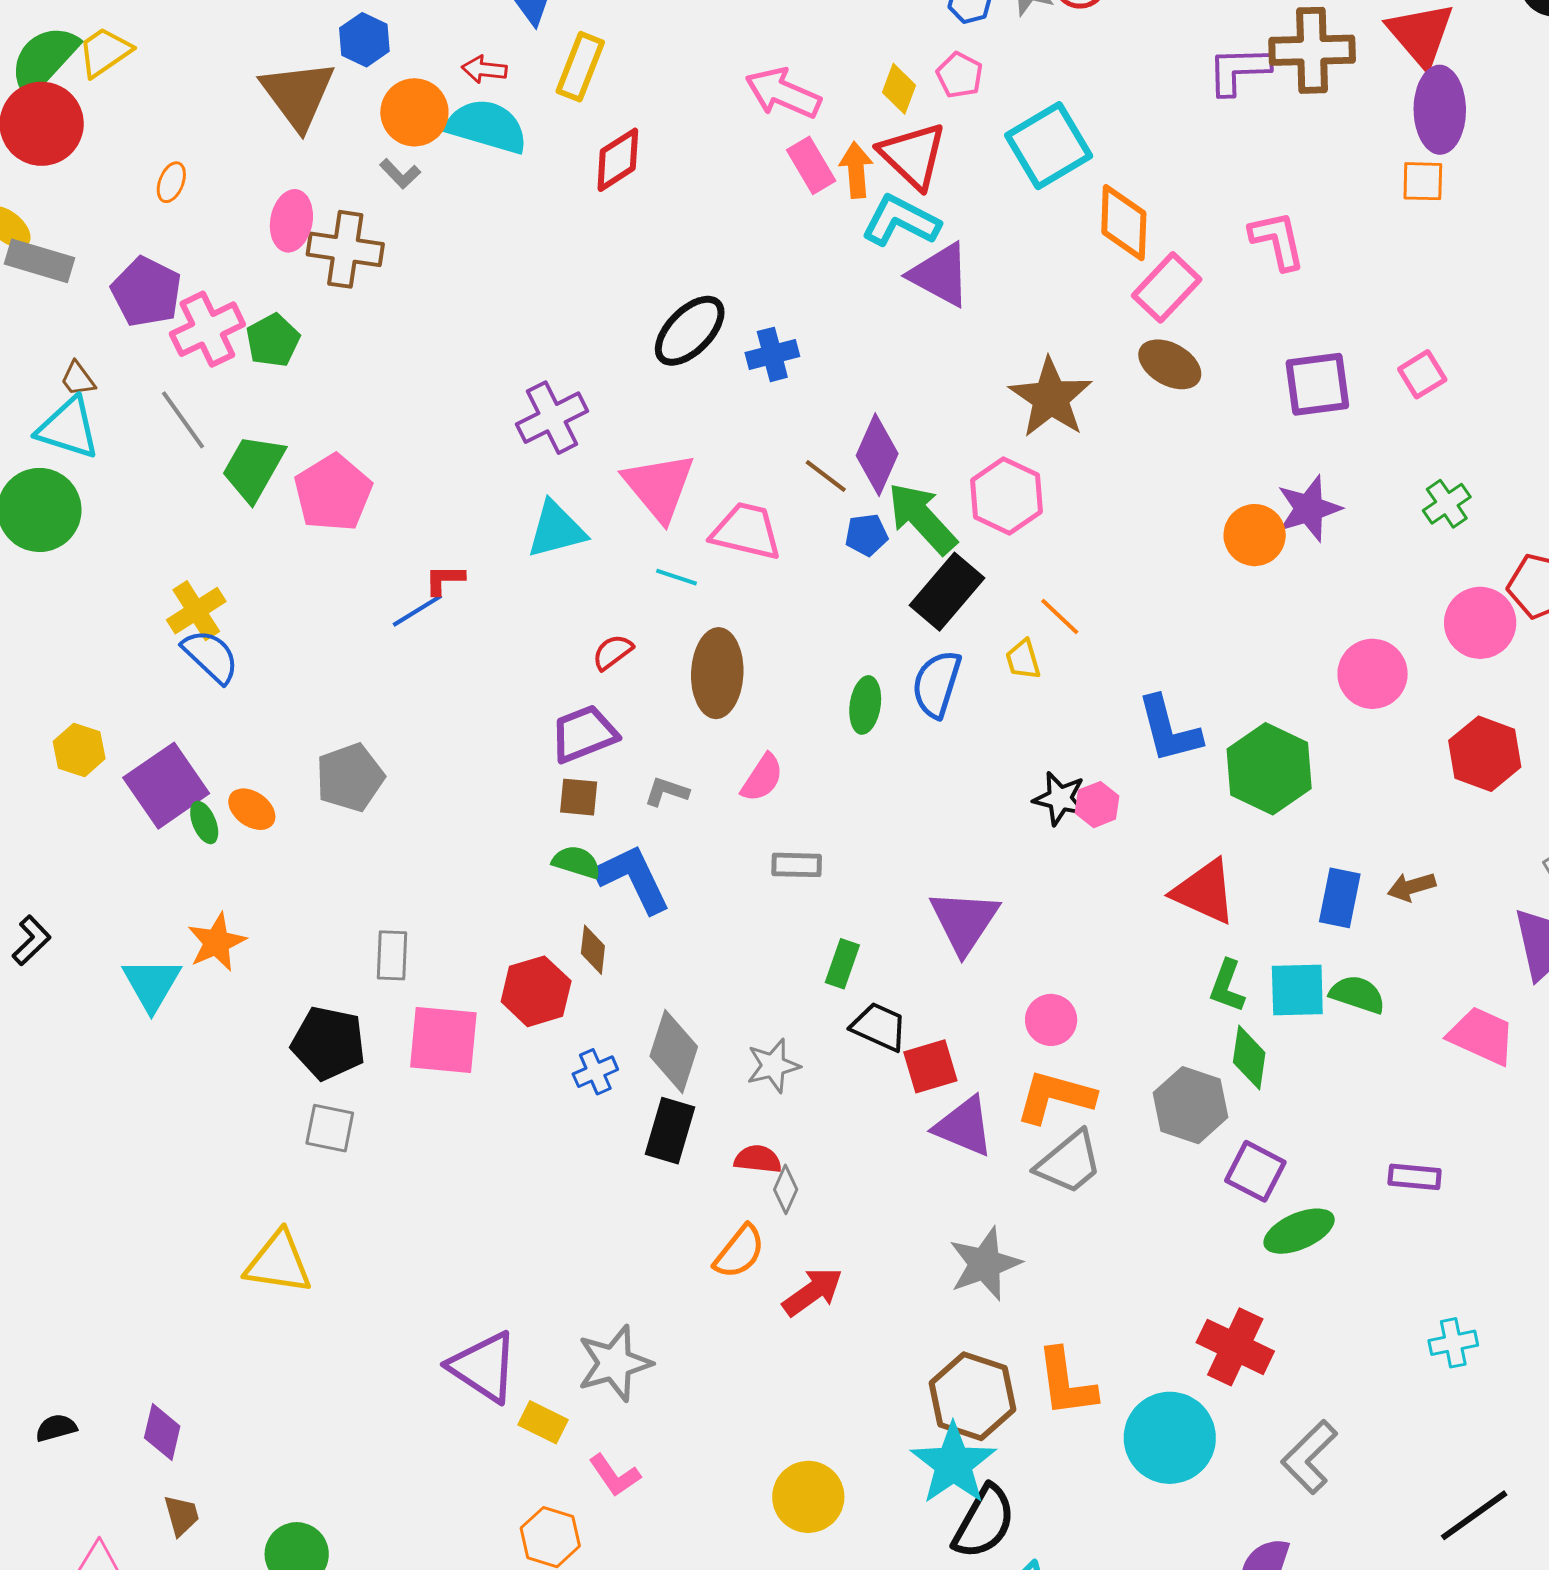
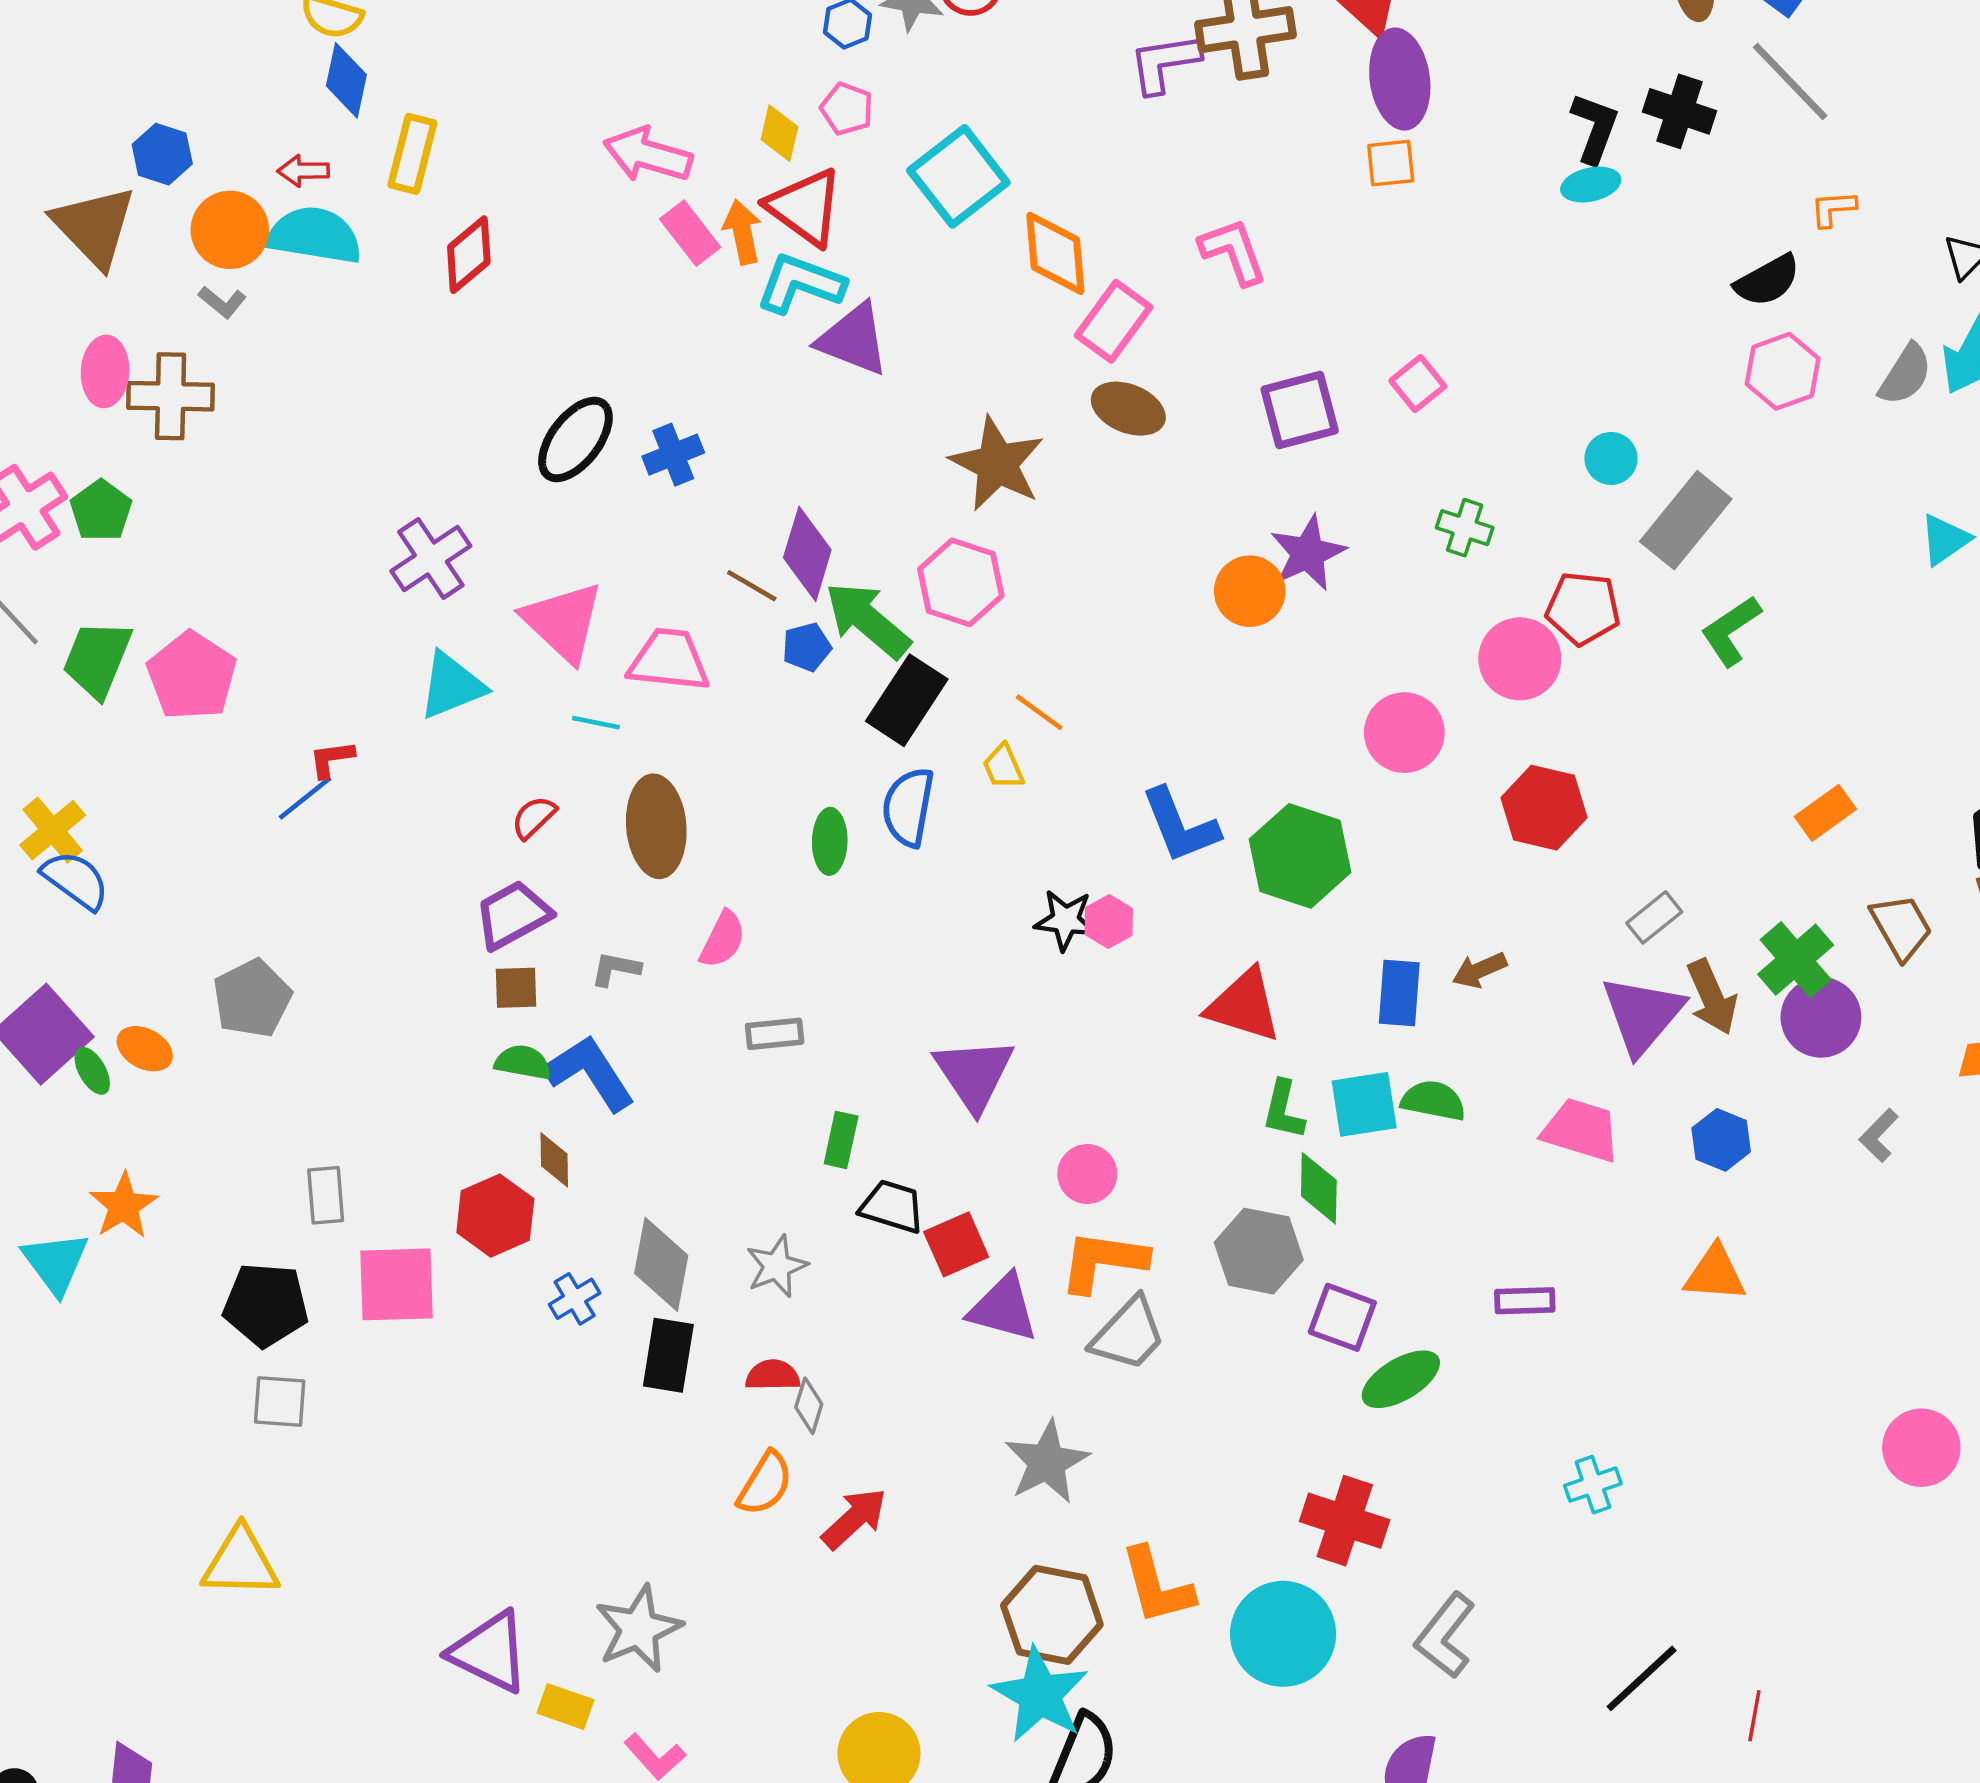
green cross: (1447, 504) -> (1465, 528), turned -30

